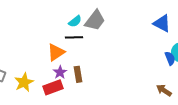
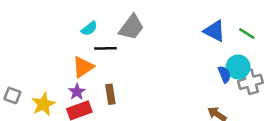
cyan semicircle: (75, 21) -> (89, 29), moved
purple star: (60, 72) -> (77, 92), moved

